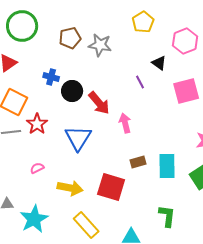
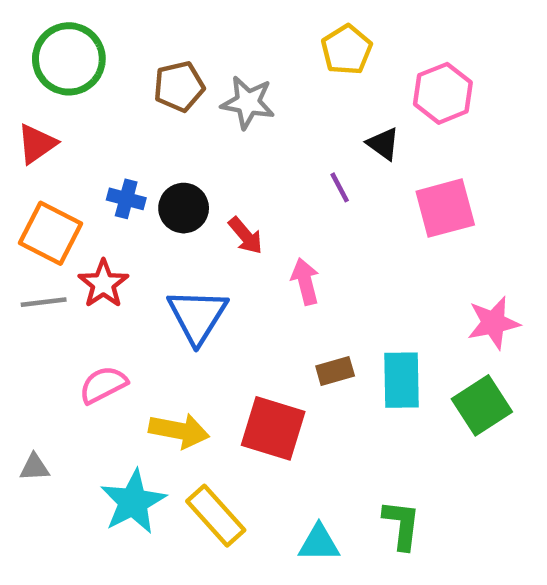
blue cross: (51, 77) -> (126, 199), moved
red arrow: (99, 103) -> (246, 236), size x0.7
pink semicircle: (37, 168) -> (103, 385), size x1.5
green L-shape: (167, 216) -> (402, 525), moved
cyan star: (34, 219) -> (133, 502), moved

